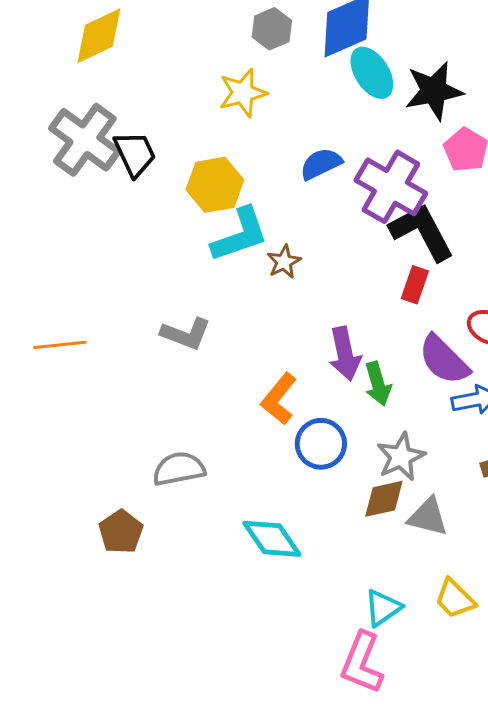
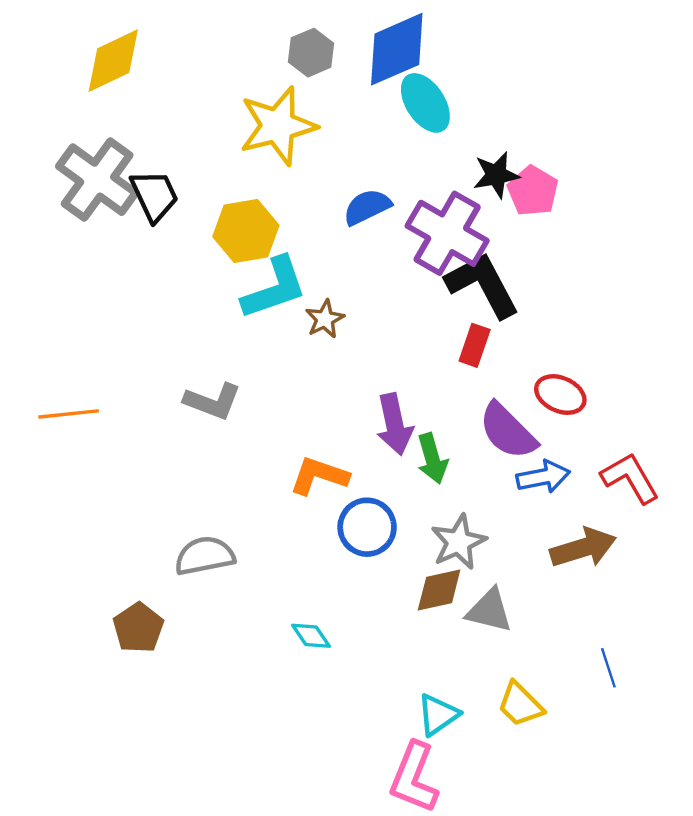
black star: (434, 91) -> (496, 175), moved, size x0.7
yellow star: (243, 93) -> (278, 126), size x1.4
orange L-shape: (279, 399) -> (319, 476), turned 70
cyan diamond: (272, 539) -> (311, 636), size x0.6

